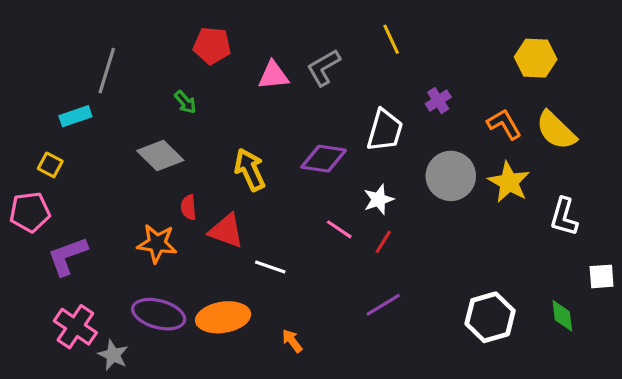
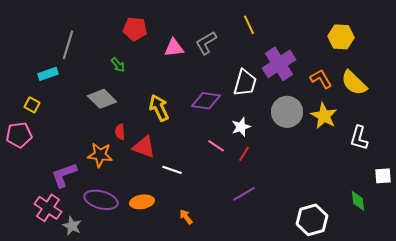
purple cross: (438, 101) -> (279, 64), size x2.0
purple L-shape: (68, 256) -> (64, 175), moved
orange ellipse: (223, 317) -> (142, 202), size x0.7
white hexagon: (490, 317) -> (312, 220), moved

